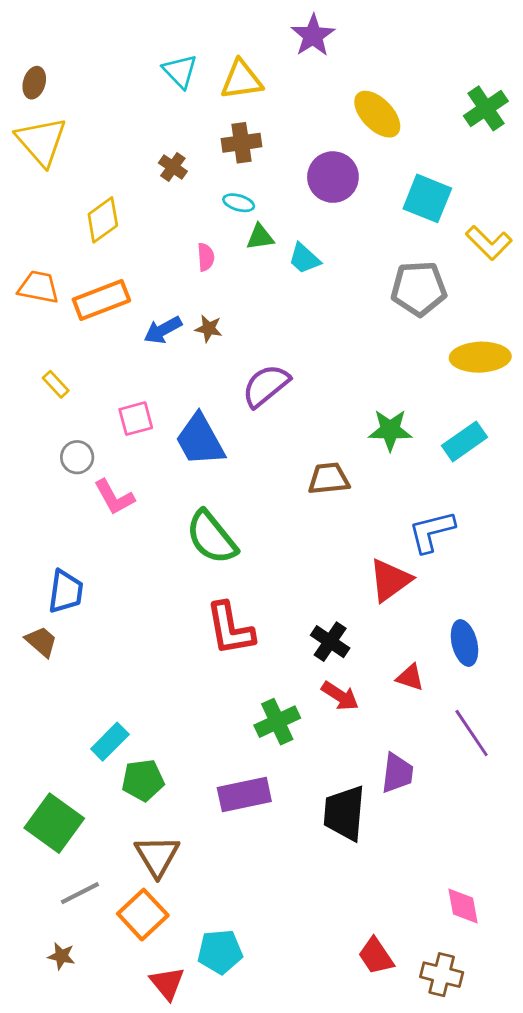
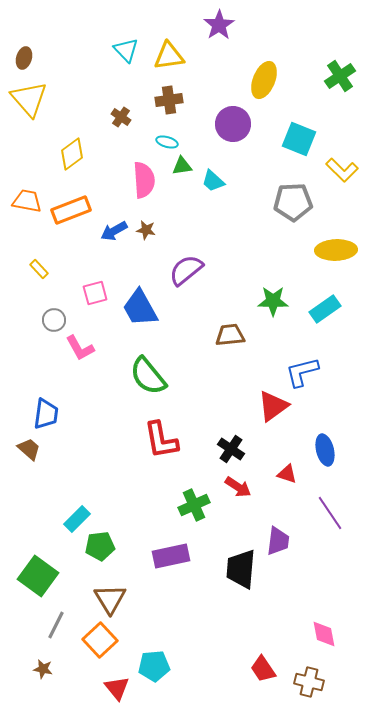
yellow ellipse: (377, 114) -> (264, 80), turned 66
pink semicircle: (206, 257) -> (144, 180), size x1.8
gray line: (80, 893) -> (56, 625), turned -36

